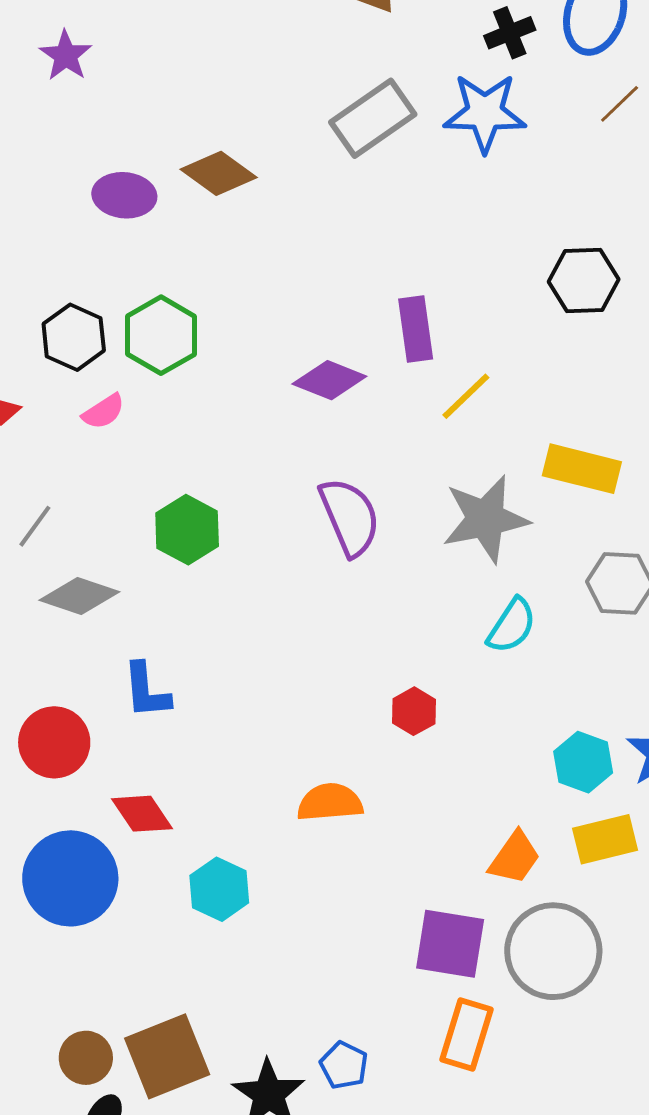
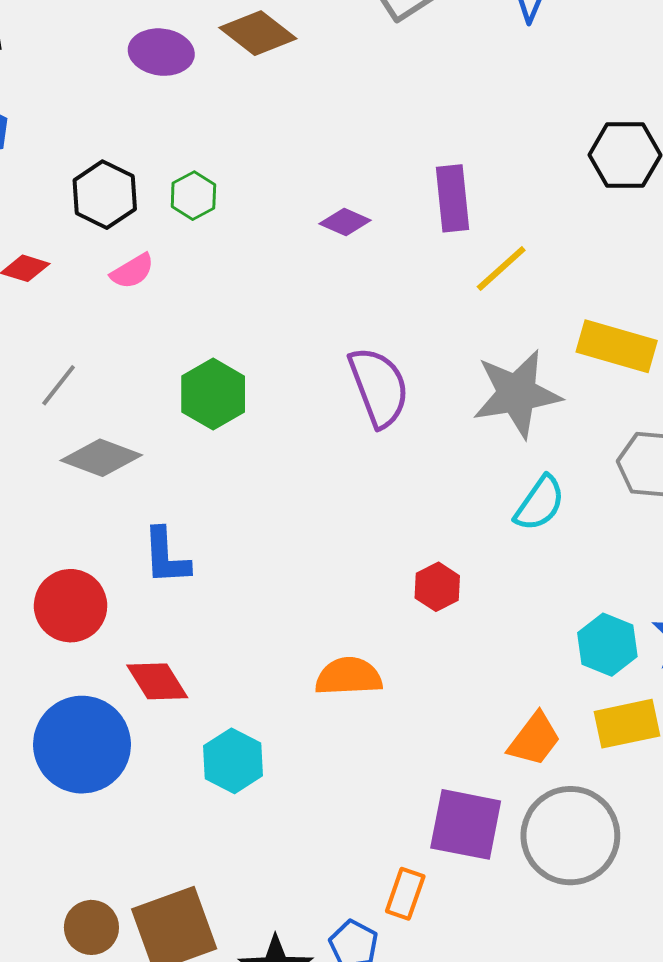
green hexagon: (161, 335) -> (193, 196), size x0.6
purple diamond: (329, 380) -> (345, 222), moved, size x0.7
orange rectangle: (466, 1035) -> (405, 894), moved, size x0.7

